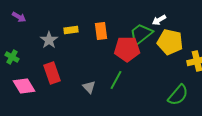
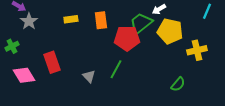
gray star: (49, 40) -> (29, 21), moved
green cross: (12, 57) -> (12, 46), turned 32
green semicircle: (178, 95) -> (178, 84), size x0.7

